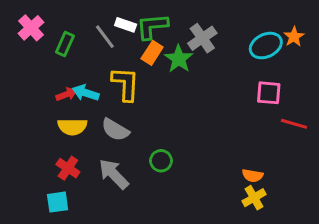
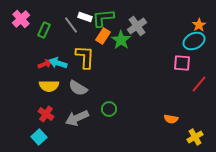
cyan ellipse: (266, 46) -> (194, 41), moved
red line: (294, 124) -> (199, 84), turned -66
gray arrow: (114, 174) -> (77, 118), turned -70
yellow cross: (254, 198) -> (195, 137), moved
cyan square: (58, 202) -> (39, 137), turned -35

